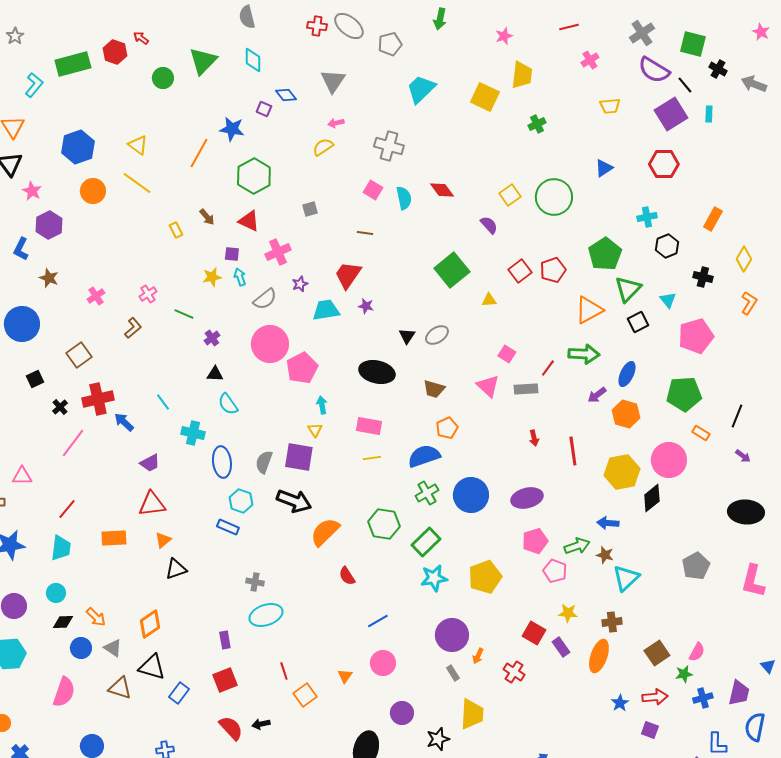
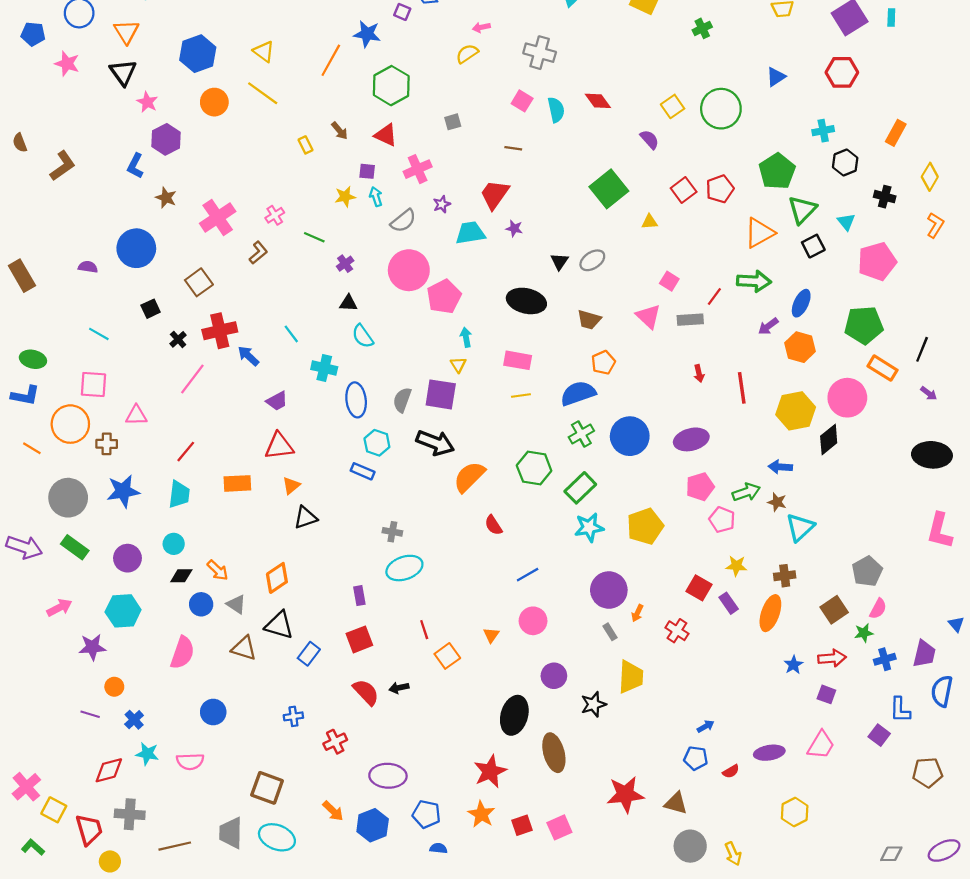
pink cross: (96, 296) -> (218, 217), size x1.8
orange rectangle: (701, 433) -> (882, 368), size x1.5
gray pentagon: (696, 566) -> (867, 571), moved

